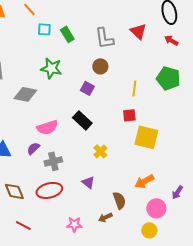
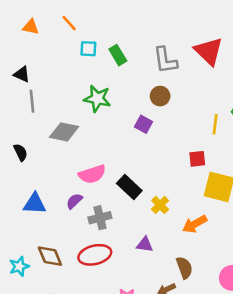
red triangle: (138, 31) -> (209, 51), size x1.4
yellow line: (134, 88) -> (215, 124), moved
black rectangle: (82, 120) -> (129, 187), moved
orange arrow: (144, 181) -> (195, 224), moved
purple triangle: (88, 182) -> (145, 245), turned -32

